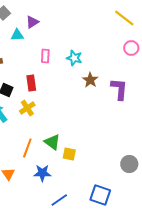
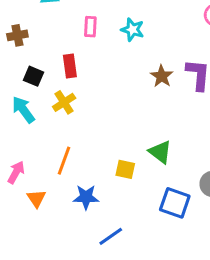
brown star: (90, 80) -> (162, 76), moved
green triangle: (52, 142) -> (160, 152), moved
blue square: (100, 195) -> (175, 203), moved

